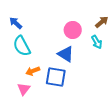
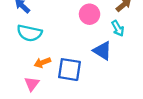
cyan semicircle: (22, 46) -> (29, 33), turned -50
blue triangle: (66, 54) -> (102, 51), moved

